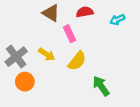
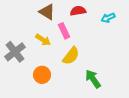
yellow arrow: (47, 54) -> (43, 40), moved
orange circle: (25, 82) -> (42, 75), moved

